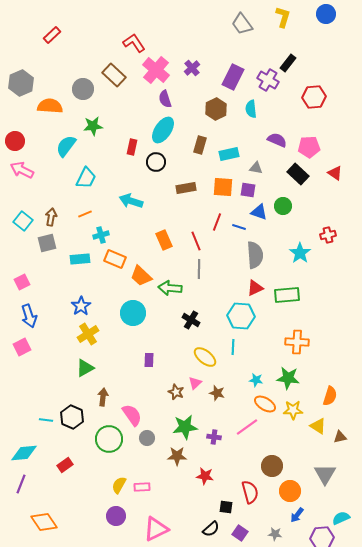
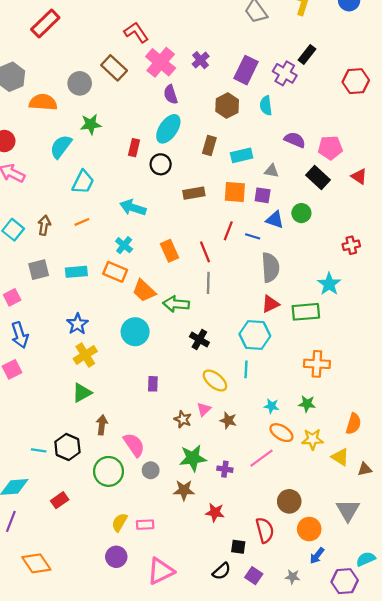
red rectangle: (52, 35) -> (45, 23), size x1.5
red hexagon: (314, 97) -> (356, 81), moved
cyan cross: (101, 235) -> (124, 245), moved, turned -35
gray square: (47, 243) -> (39, 270), moved
cyan star: (300, 253) -> (329, 284), moved
green star: (288, 378) -> (307, 404), size x0.7

